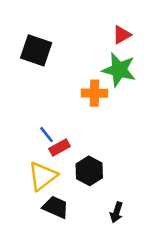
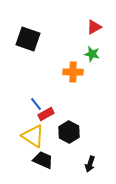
green star: (119, 70) -> (92, 54), size x0.6
yellow triangle: (43, 176) -> (33, 136), turned -50

